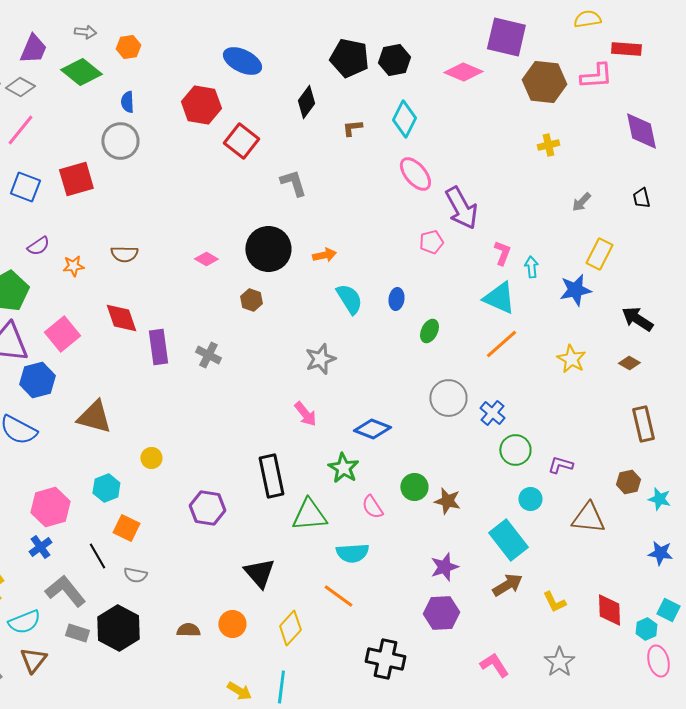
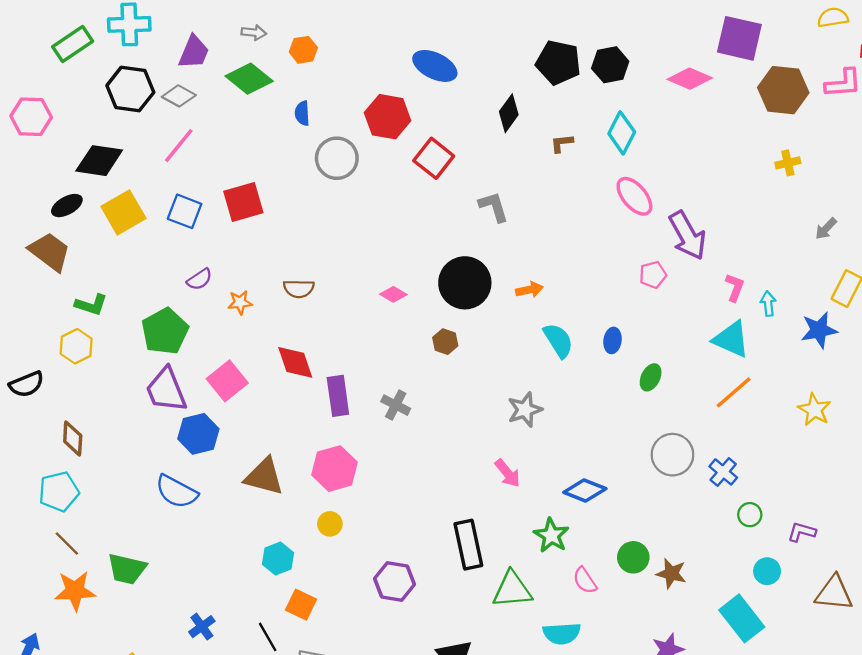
gray circle: (120, 141) -> (337, 158), moved
green circle: (515, 450) -> (750, 515), size x0.7
pink hexagon: (50, 507) -> (335, 469), moved

